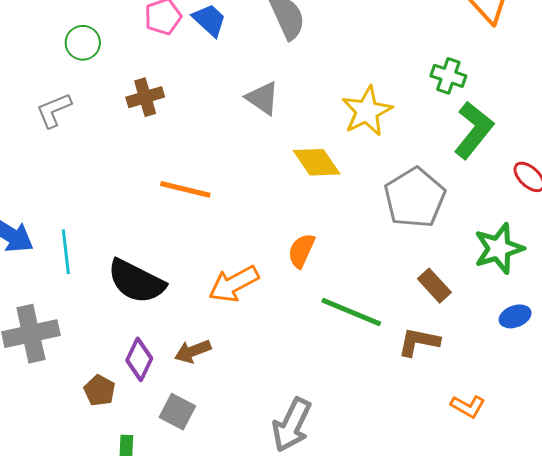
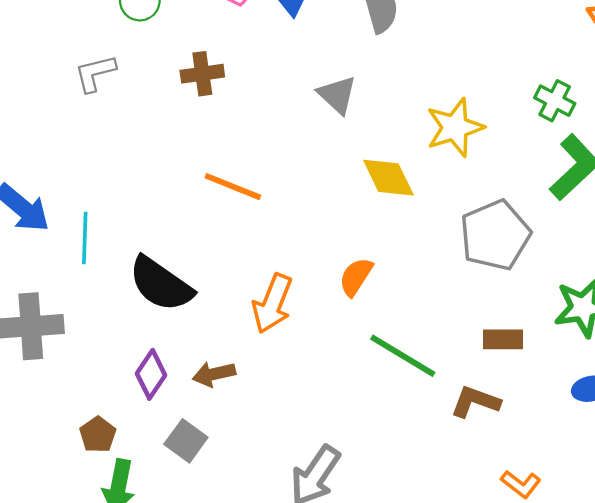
orange arrow: (234, 284) -> (272, 304), turned -48
brown rectangle: (434, 286) -> (503, 339), turned -56
brown pentagon: (100, 391) -> (98, 435), moved

